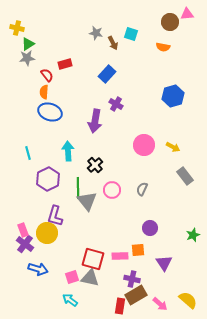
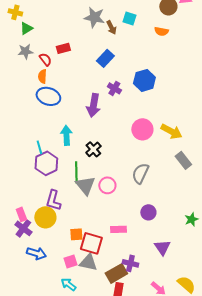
gray star: (96, 33) -> (94, 17), size x1.5
gray star: (27, 58) -> (25, 51), moved
blue hexagon: (173, 96) -> (144, 80), moved
yellow arrow: (173, 147) -> (171, 131), size x1.5
cyan line: (28, 153) -> (39, 147), moved
gray semicircle: (142, 189) -> (140, 173), size x1.5
pink circle: (112, 190) -> (107, 185), moved
orange square: (138, 250) -> (76, 234), moved
pink rectangle: (120, 256) -> (118, 229), moved
brown rectangle: (136, 295) -> (116, 273), moved

